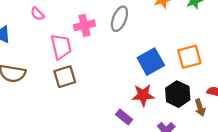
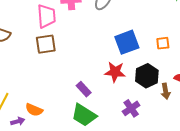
orange square: (189, 57) -> (163, 43), size x0.6
purple rectangle: (124, 117) -> (84, 89), moved

